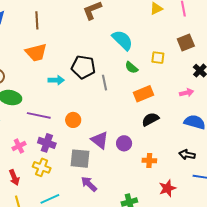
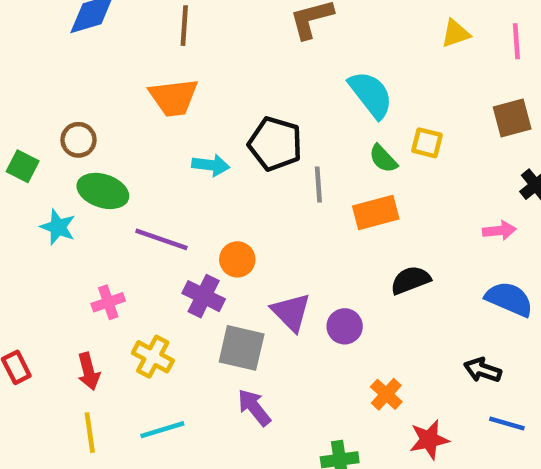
yellow square: (158, 58) -> (427, 143), moved
orange rectangle: (143, 94) -> (376, 213), moved
purple cross: (47, 143) -> (204, 296), moved
orange cross: (149, 160) -> (386, 394), moved, turned 32

